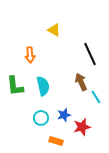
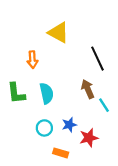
yellow triangle: (54, 30) -> (58, 33), size x1.5

